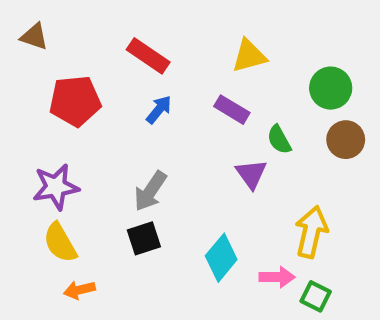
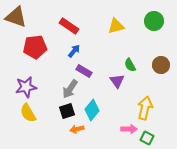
brown triangle: (34, 37) -> (16, 17), size x1.6
green circle: (331, 88) -> (154, 21), moved
purple rectangle: (232, 110) -> (84, 71), moved
cyan diamond: (221, 258) -> (92, 110), moved
orange arrow: (79, 290) -> (77, 129), moved

